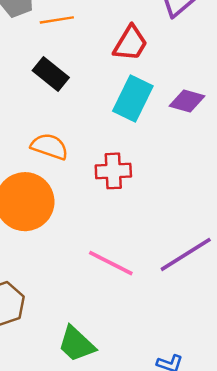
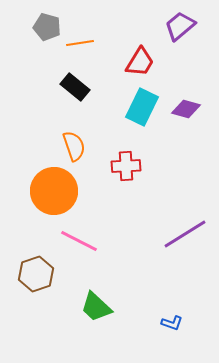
orange semicircle: (49, 146) -> (74, 146), turned 52
pink line: (111, 263) -> (79, 241), moved

